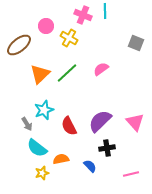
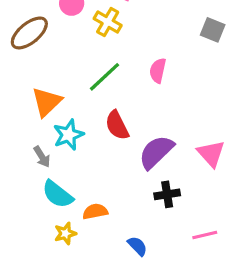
pink semicircle: (101, 69) -> (158, 71), turned -42
orange triangle: (40, 74) -> (47, 102), moved
red semicircle: (69, 126) -> (117, 125), moved
blue semicircle: (90, 166) -> (137, 246), moved

